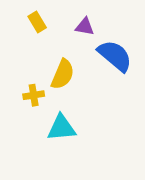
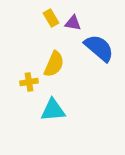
yellow rectangle: (37, 22) -> (51, 18), moved

